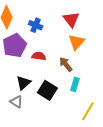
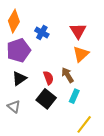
red semicircle: (39, 56) -> (48, 78), moved, turned 56
black triangle: (24, 83) -> (19, 79), moved

